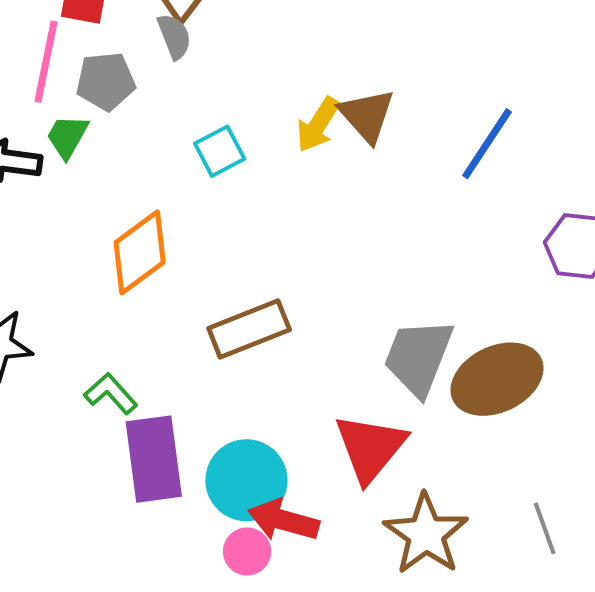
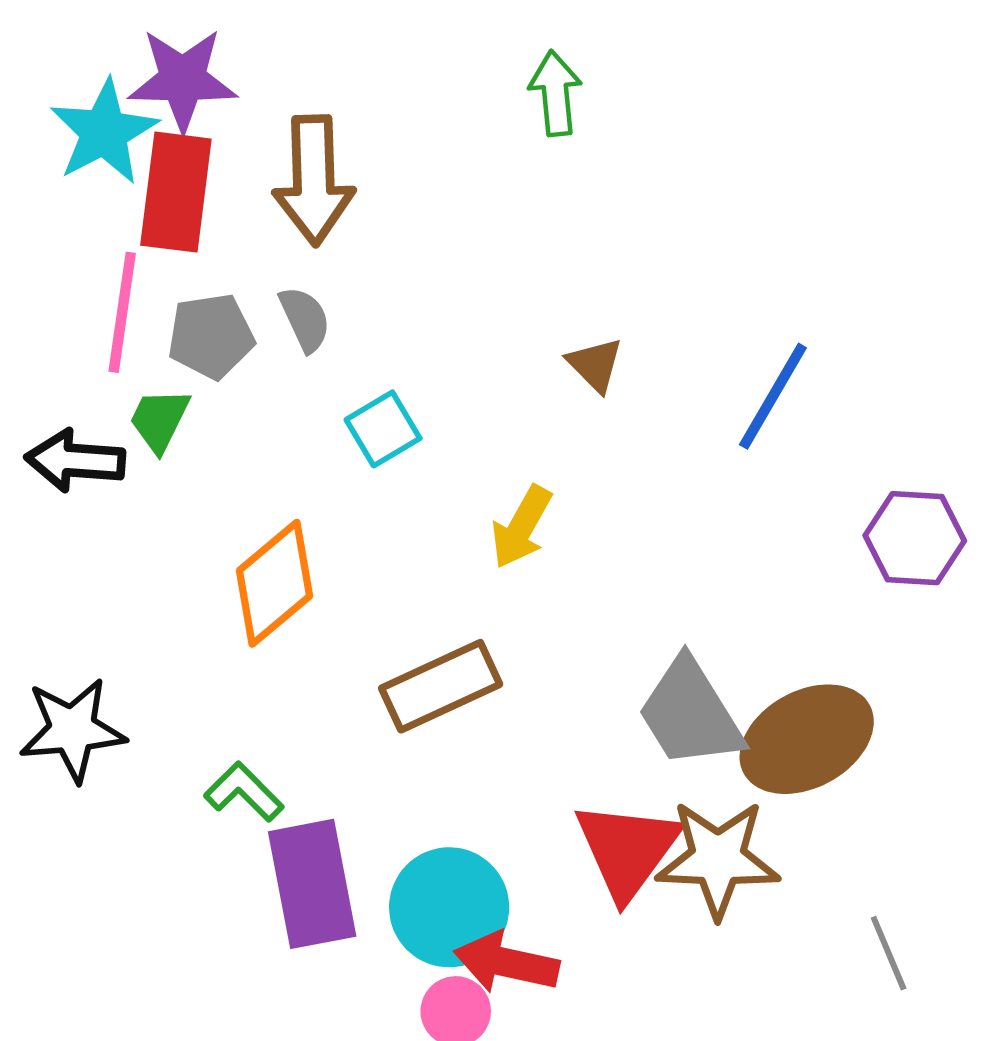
gray semicircle: (174, 36) -> (305, 319), moved
brown triangle: (367, 115) -> (595, 365), size x0.7
yellow arrow: (318, 125) -> (521, 527), moved
gray trapezoid: (418, 357) -> (690, 713), turned -50
brown star: (426, 534) -> (718, 859), moved, turned -30

